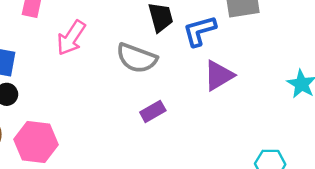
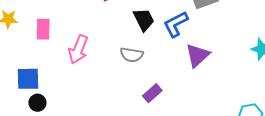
gray semicircle: (137, 58) -> (132, 55), size x0.7

